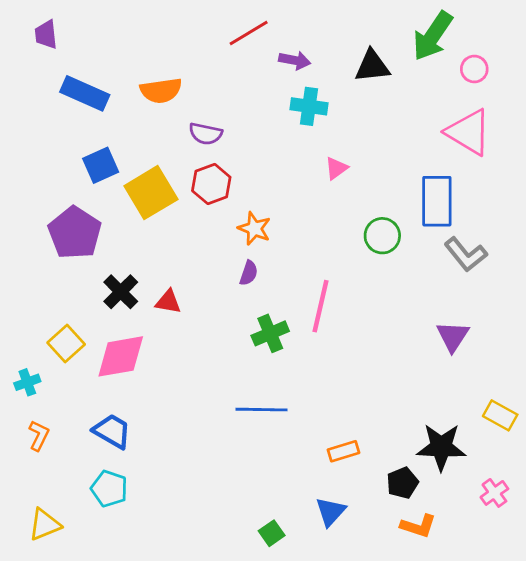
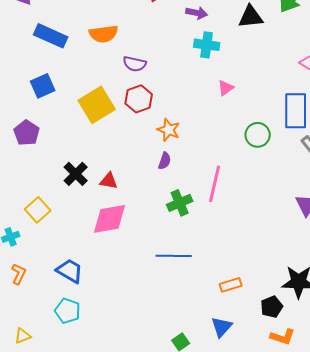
blue square: (101, 165) -> (43, 86), moved
purple pentagon: (75, 233) -> (27, 133), moved, size x0.7
pink diamond: (121, 356) -> (110, 219), moved
yellow triangle: (45, 525) -> (23, 336), size x0.7

